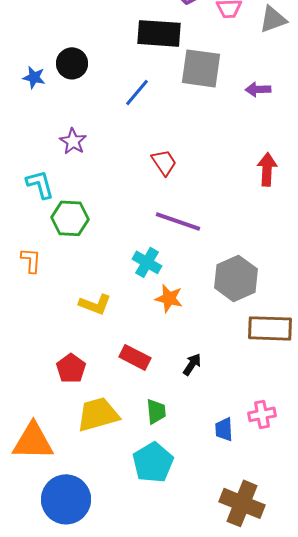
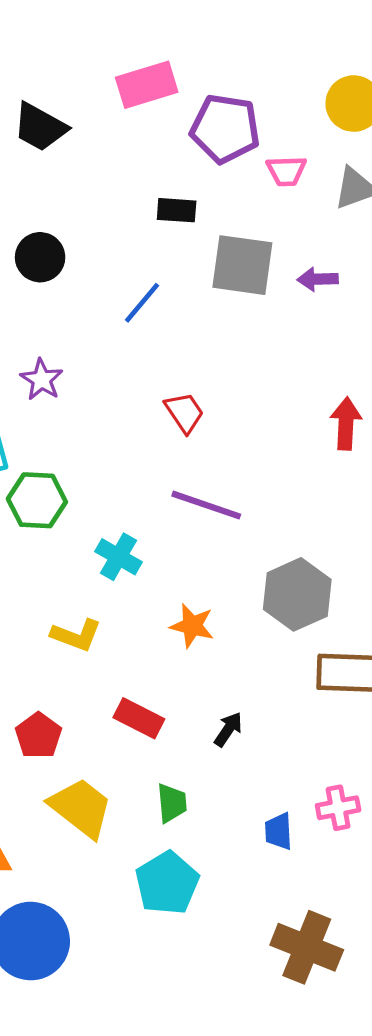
black rectangle: (159, 33) -> (177, 210), size x0.6
purple arrow: (258, 89) -> (318, 279), moved
cyan cross: (147, 262) -> (118, 557), moved
yellow trapezoid: (98, 414) -> (81, 808), turned 54

